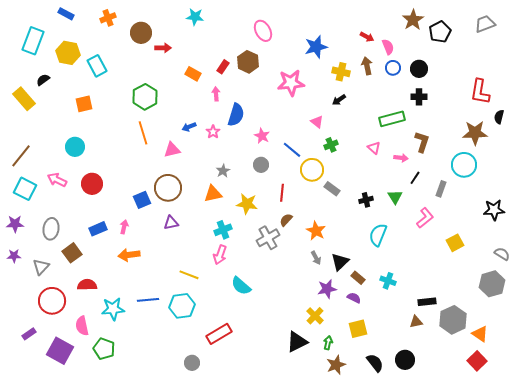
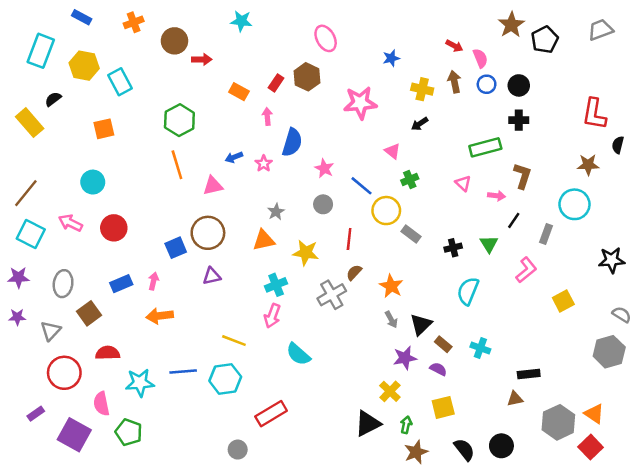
blue star: (316, 47) -> (391, 58), size x0.6
brown star: (475, 133) -> (588, 165), size x0.7
gray hexagon: (453, 320) -> (558, 422), moved

